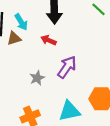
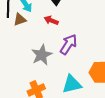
gray star: (37, 78) -> (42, 55), size x1.5

